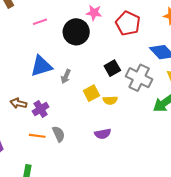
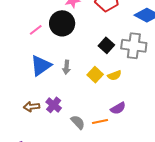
pink line: (40, 22) -> (36, 30), moved
orange line: (37, 136) -> (100, 121), moved

